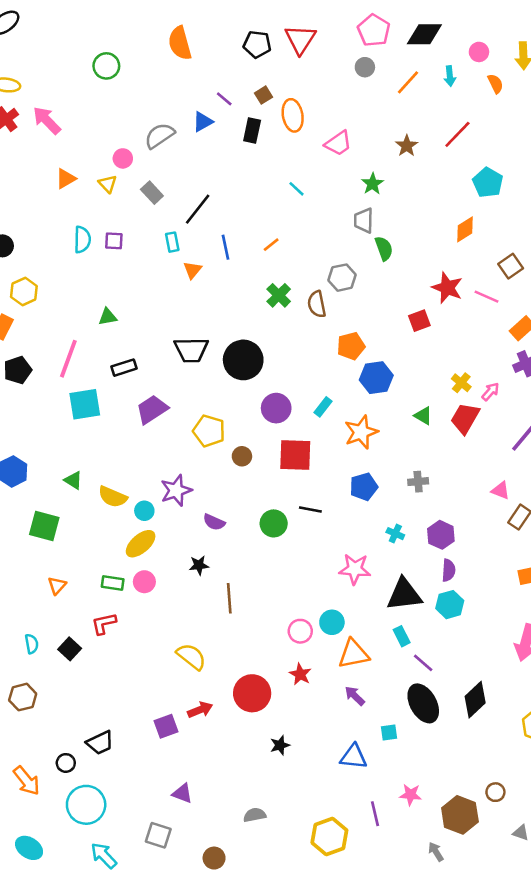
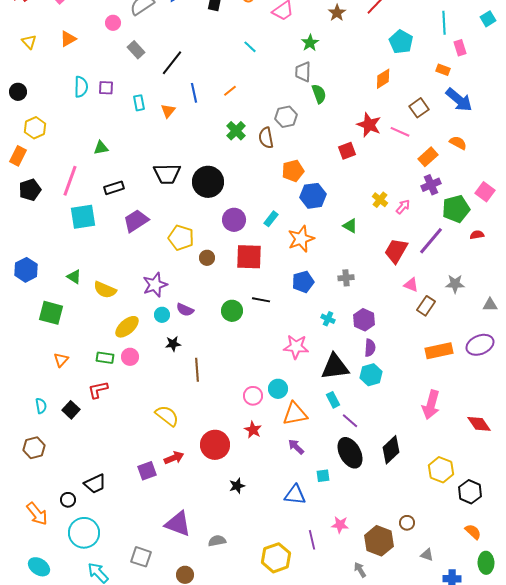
yellow triangle: (108, 184) -> (29, 42), moved
cyan rectangle: (172, 242) -> (139, 103), moved
red trapezoid: (465, 418) -> (396, 251), moved
cyan circle: (144, 511) -> (162, 315), moved
purple triangle: (182, 793) -> (178, 524), moved, size x1.6

